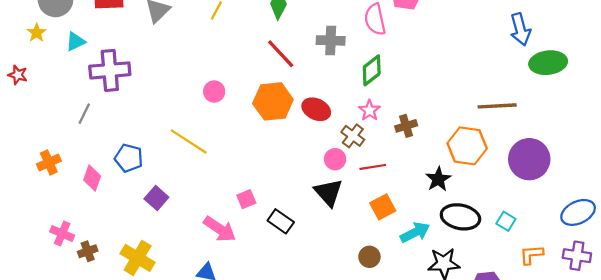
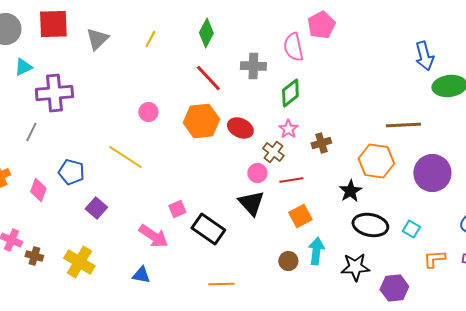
black rectangle: (281, 221) -> (208, 229), size x1.4
cyan arrow: (415, 232) -> (316, 251), moved, turned -56
brown cross: (88, 251) -> (34, 256), turned 36

